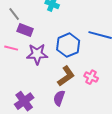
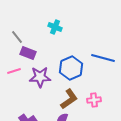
pink line: (11, 48) -> (14, 71), turned -32
pink cross: (91, 77) -> (94, 100), turned -32

